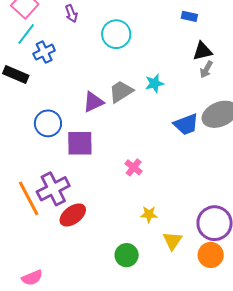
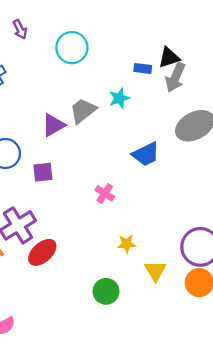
blue rectangle: (189, 16) -> (143, 69), moved
gray arrow: (206, 69) -> (175, 77), size x1.5
blue trapezoid: (186, 124) -> (146, 154), moved
purple square: (80, 143) -> (43, 172), size x0.7

